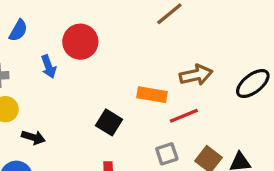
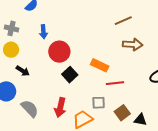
red circle: (80, 42) -> (59, 52), moved
brown arrow: (196, 75) -> (133, 44), moved

